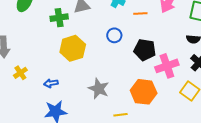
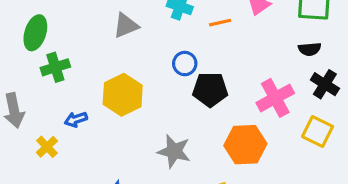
green cross: (59, 18) -> (55, 67), moved
black pentagon: (145, 50) -> (210, 89), moved
blue arrow: (51, 83) -> (76, 119), moved

